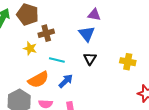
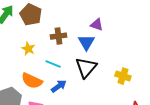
brown cross: (46, 33) -> (58, 36), moved
black triangle: (90, 59) -> (86, 67), size x1.6
orange semicircle: (38, 80) -> (32, 81), turned 45

